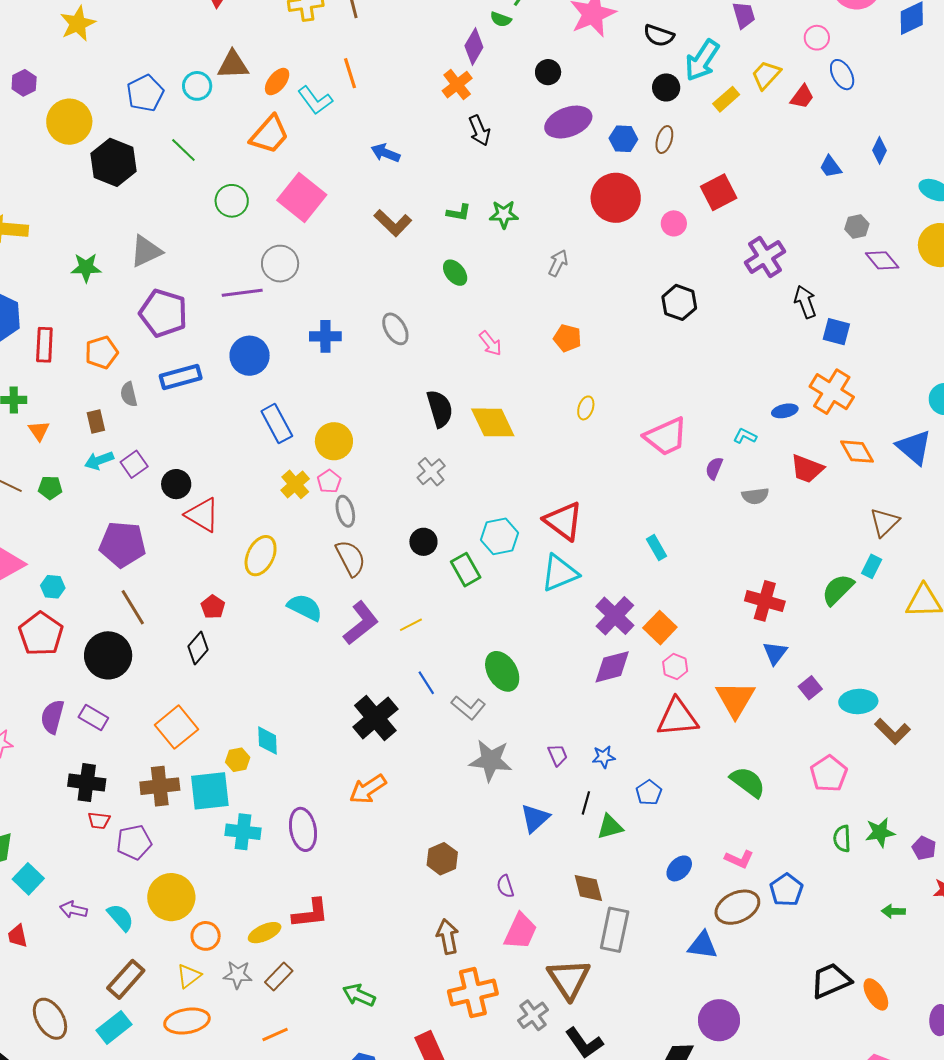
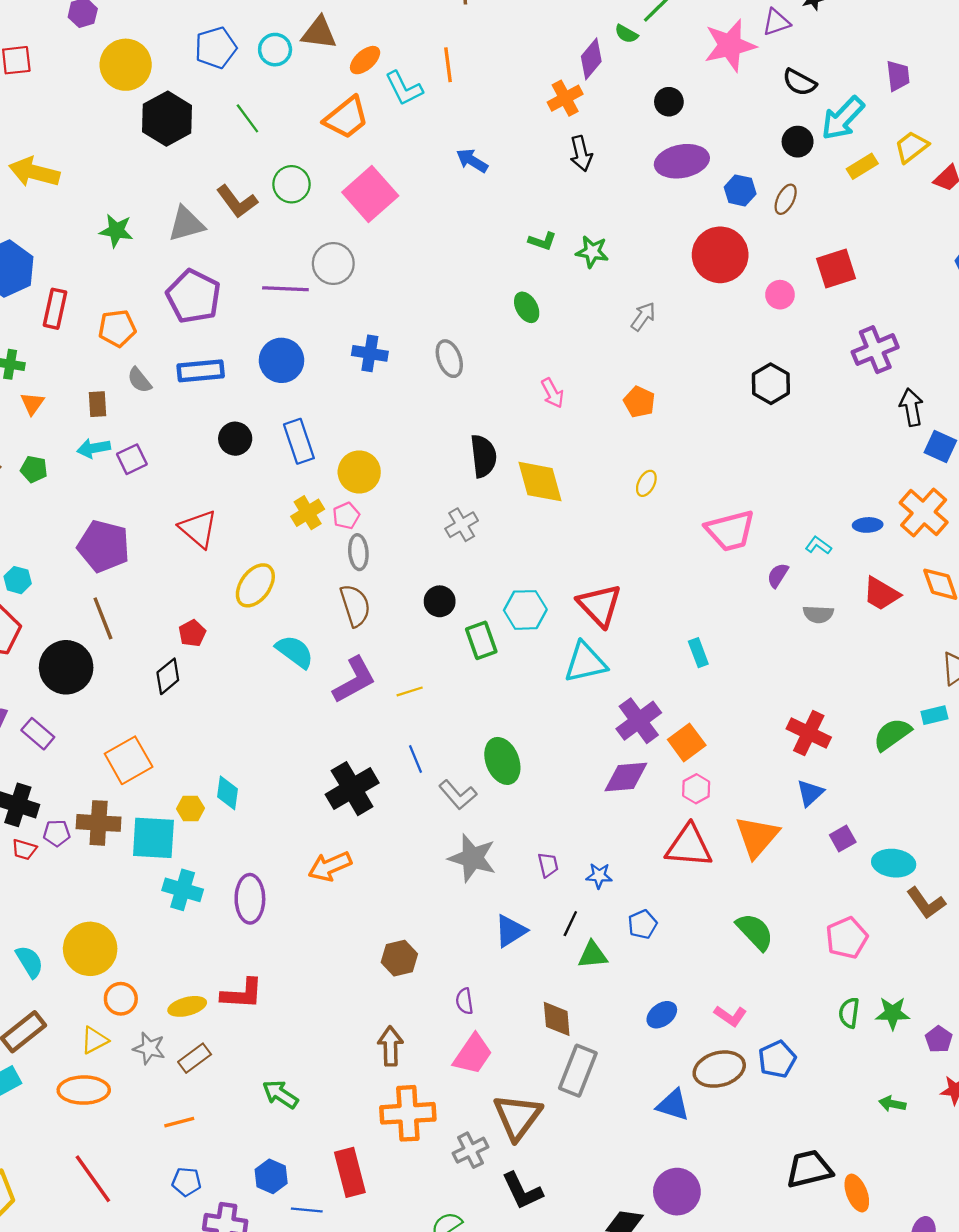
brown L-shape: (393, 223) -> (237, 201), moved
gray semicircle: (129, 394) -> (139, 380), turned -35
black circle: (176, 484) -> (235, 439), moved
cyan rectangle: (872, 566) -> (934, 715), turned 40
purple pentagon: (134, 842) -> (57, 833), moved, size x0.7

